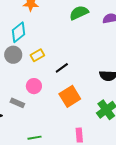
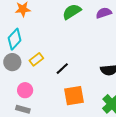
pink circle: (34, 86) -> (25, 90), moved
orange square: (70, 96) -> (74, 96), turned 30

